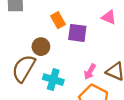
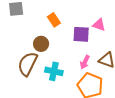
pink triangle: (109, 17) -> (99, 25), moved
purple square: (77, 33) -> (81, 34), moved

